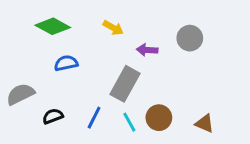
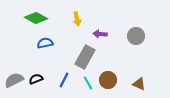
yellow arrow: (113, 28) -> (77, 19), turned 48
gray circle: (190, 38) -> (136, 36), moved
gray semicircle: (20, 94) -> (14, 80), moved

